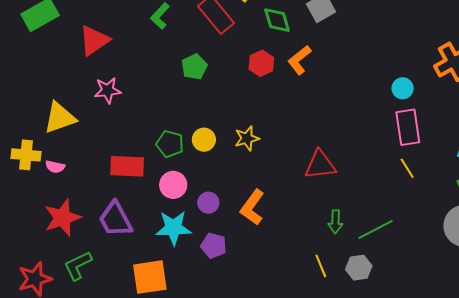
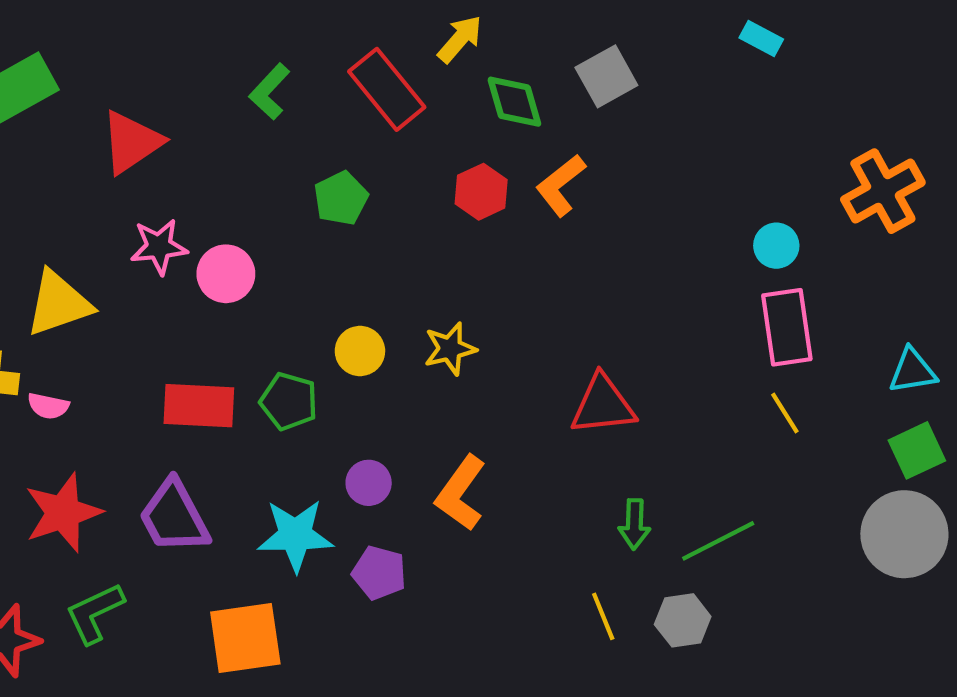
green pentagon: (170, 144) -> (289, 401), moved
pink circle: (173, 185) -> (226, 274), moved

